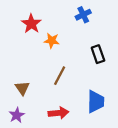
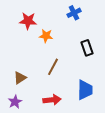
red star: (31, 24) -> (28, 21), turned -30
brown triangle: (22, 88) -> (20, 78), turned 32

